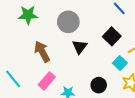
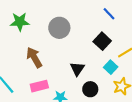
black triangle: (80, 47) -> (77, 69), moved
pink rectangle: (47, 81) -> (39, 86), turned 36

